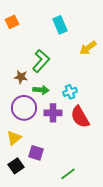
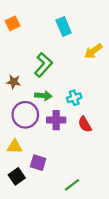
brown star: (21, 77) -> (14, 82), moved
red semicircle: (80, 117) -> (85, 124), size x0.7
yellow triangle: (14, 138) -> (15, 147), turned 42

